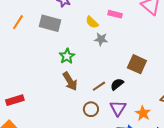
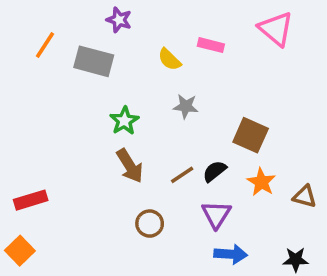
orange line: (18, 22) -> (45, 45), moved
gray star: (101, 39) -> (186, 106), moved
brown circle: (91, 109) -> (150, 224), moved
orange star: (143, 113) -> (261, 182), moved

